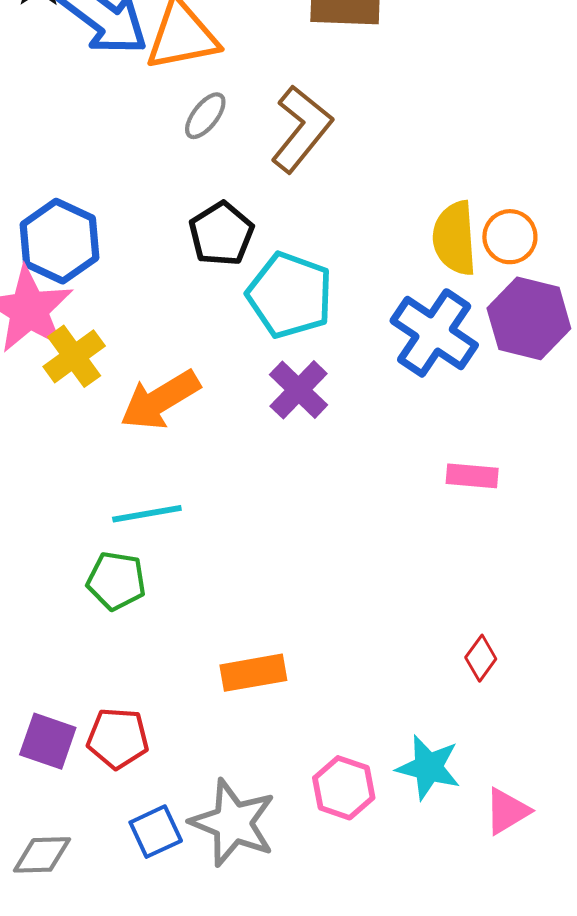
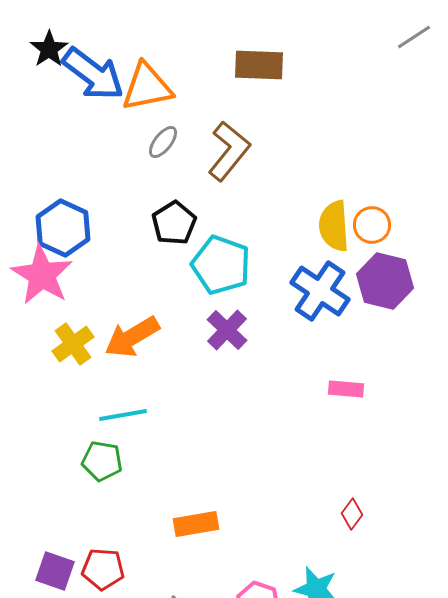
yellow cross: (74, 356) -> (73, 344), moved

